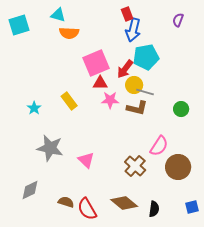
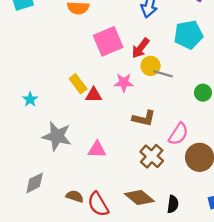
cyan pentagon: (146, 57) -> (188, 35), moved
red triangle: (100, 83) -> (94, 95), moved
cyan star: (34, 108) -> (30, 99), moved
brown L-shape: (137, 108) -> (144, 118), moved
pink triangle: (86, 160) -> (97, 150), turned -42

